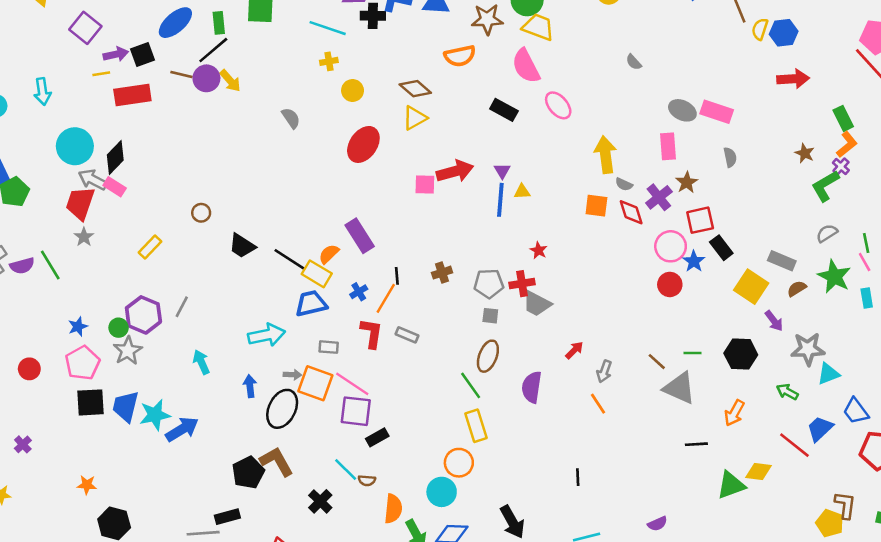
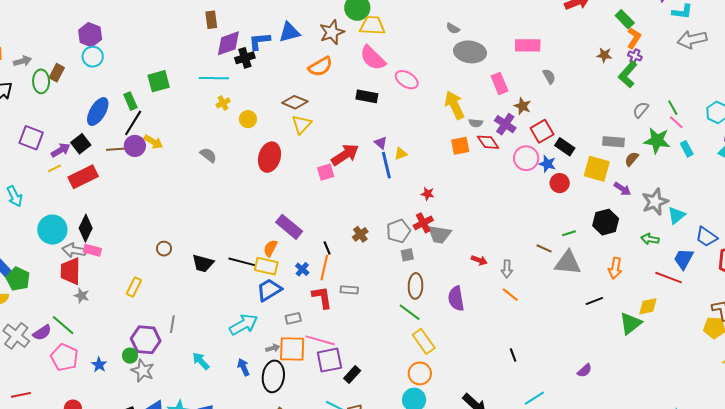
gray ellipse: (682, 110) -> (470, 52), moved, size x1.4
red circle: (670, 284) -> (560, 183), moved
red arrow: (574, 350) -> (479, 260), turned 84
pink pentagon: (83, 363) -> (64, 357), moved

